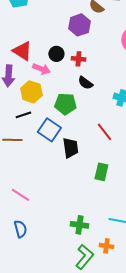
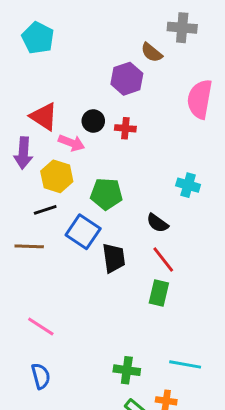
black semicircle: (85, 83) -> (157, 223), moved
red line: (104, 132) -> (163, 259), moved

